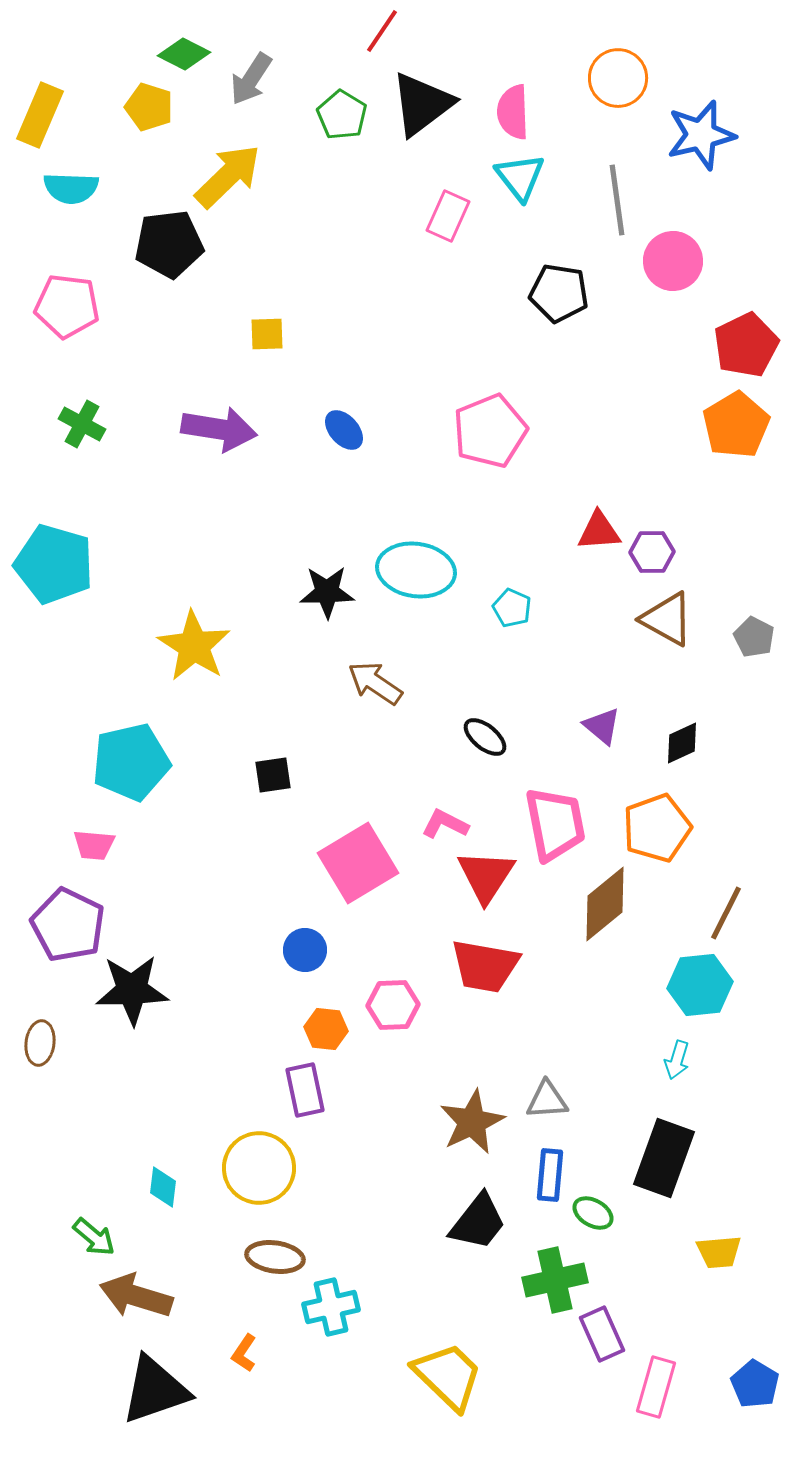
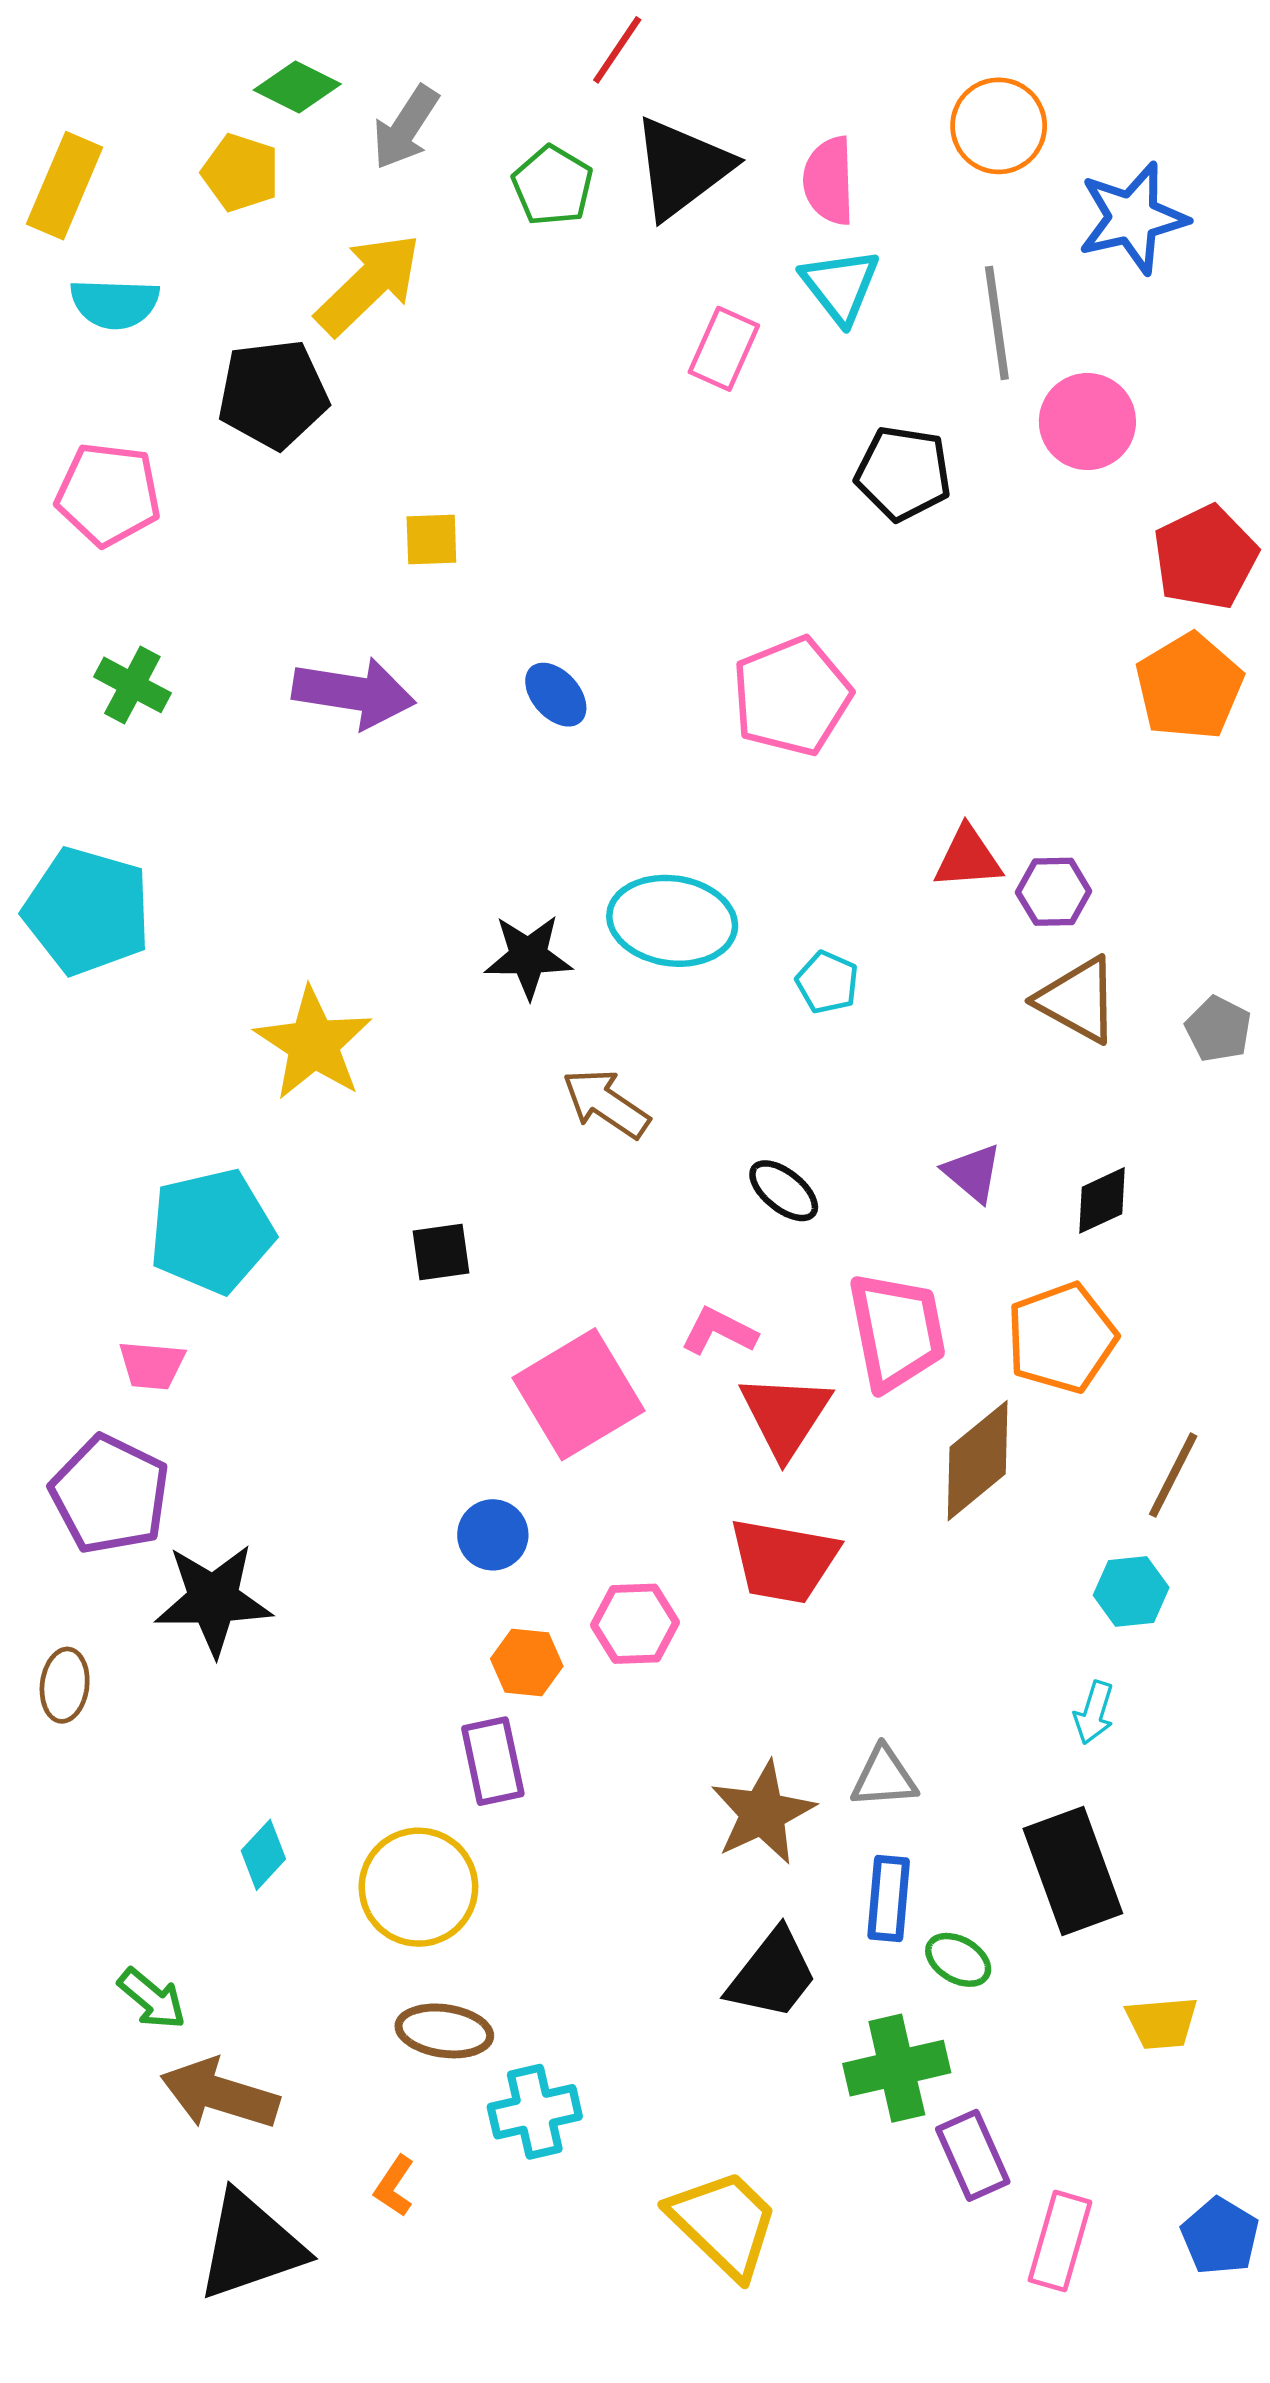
cyan hexagon: (700, 985) -> (1131, 1591), size x0.7
black rectangle: (664, 1158) -> (1073, 1871), turned -40
cyan diamond: (163, 1187) -> (263, 1855), moved, turned 36

